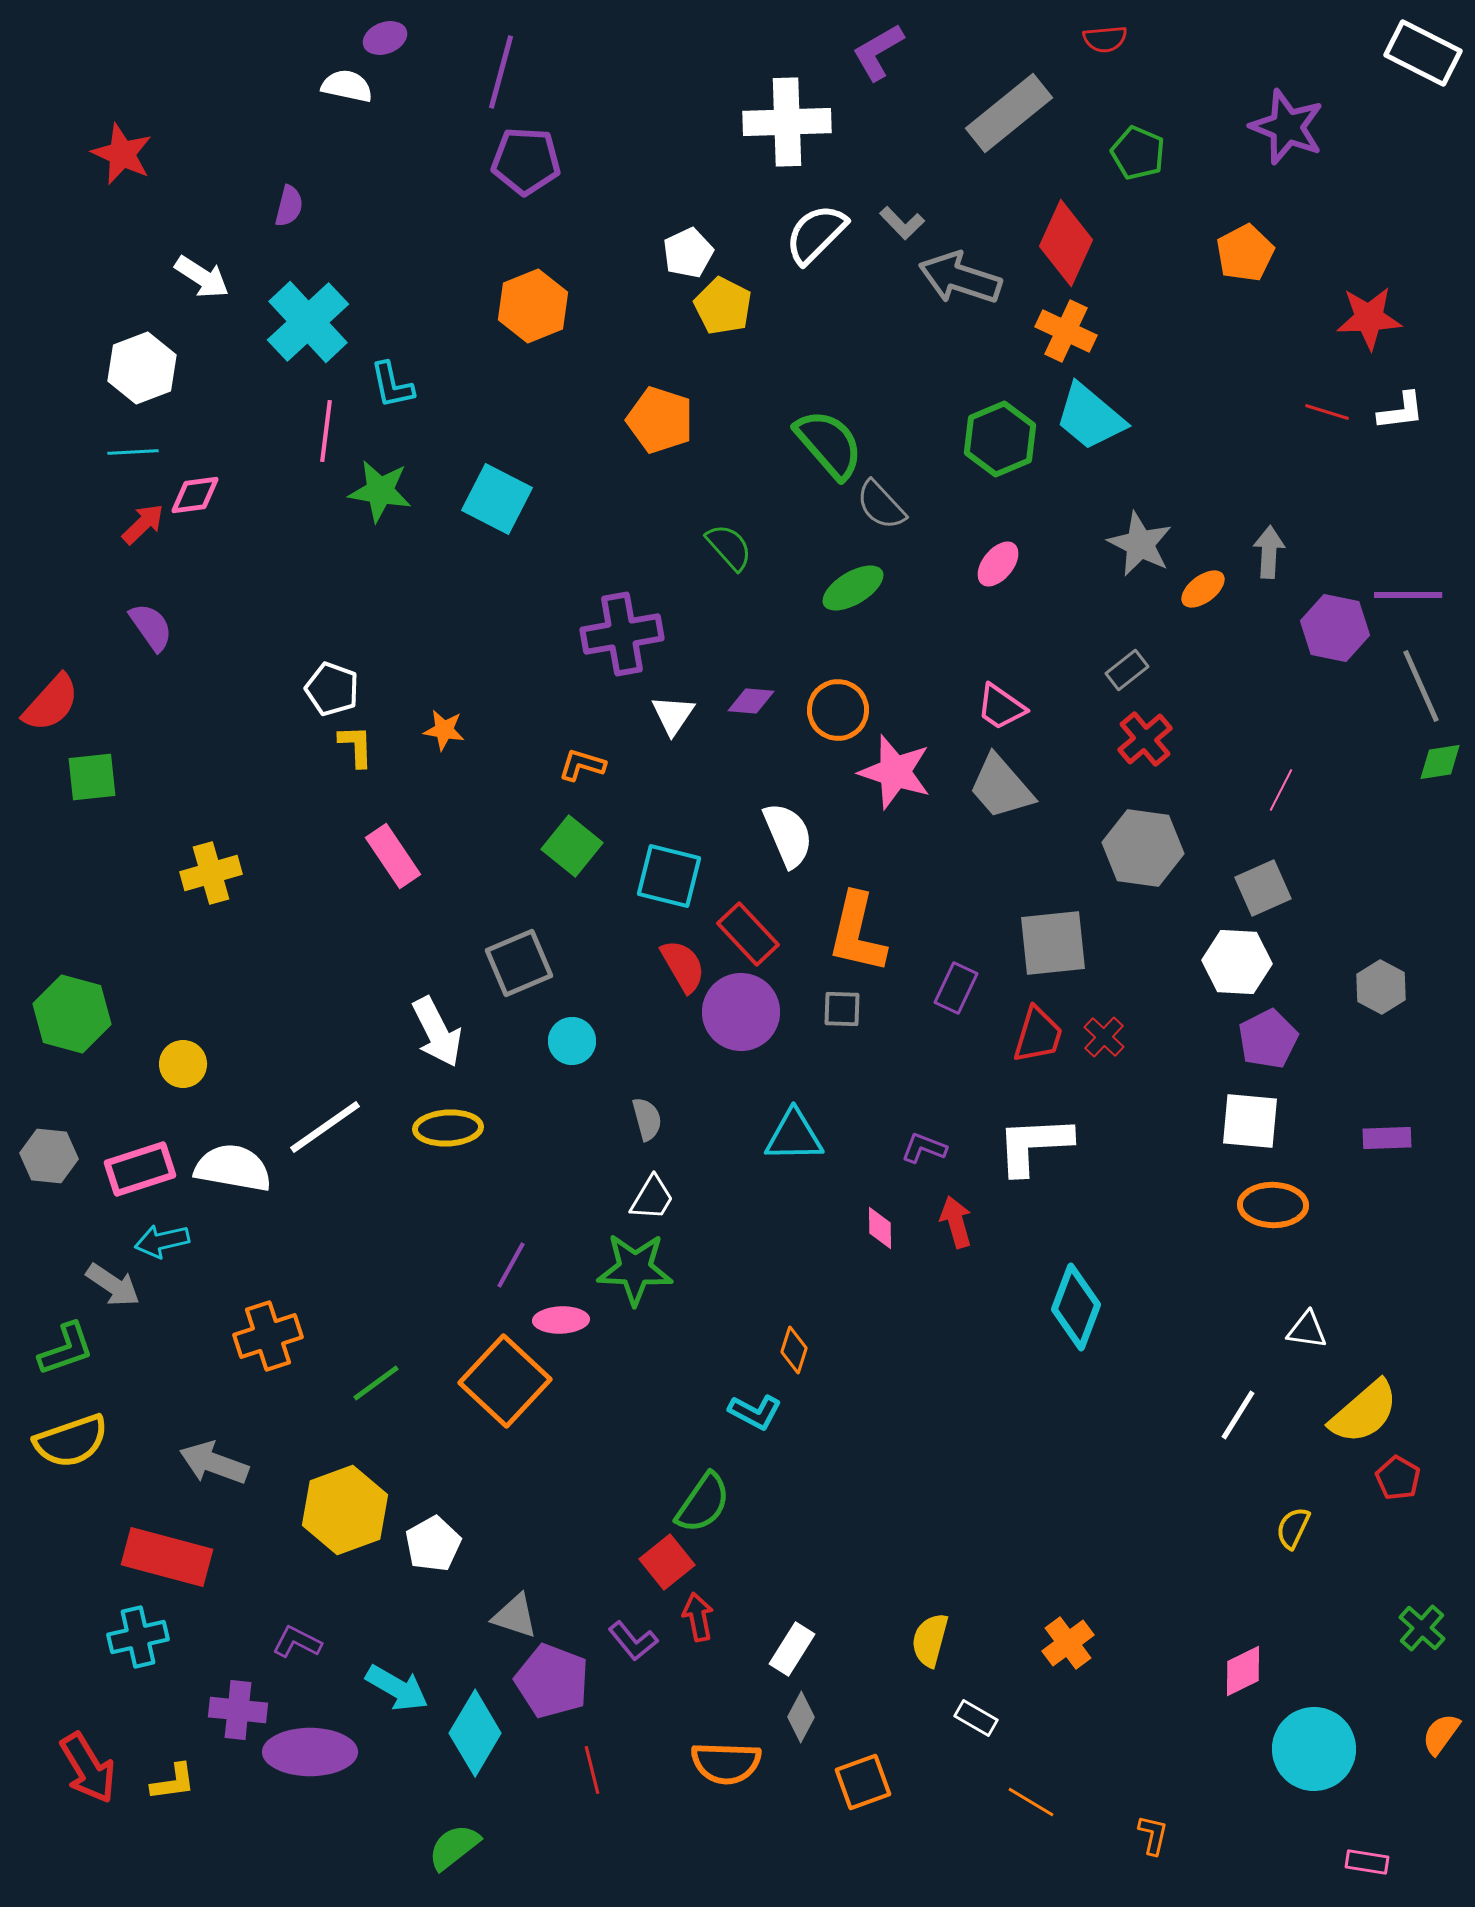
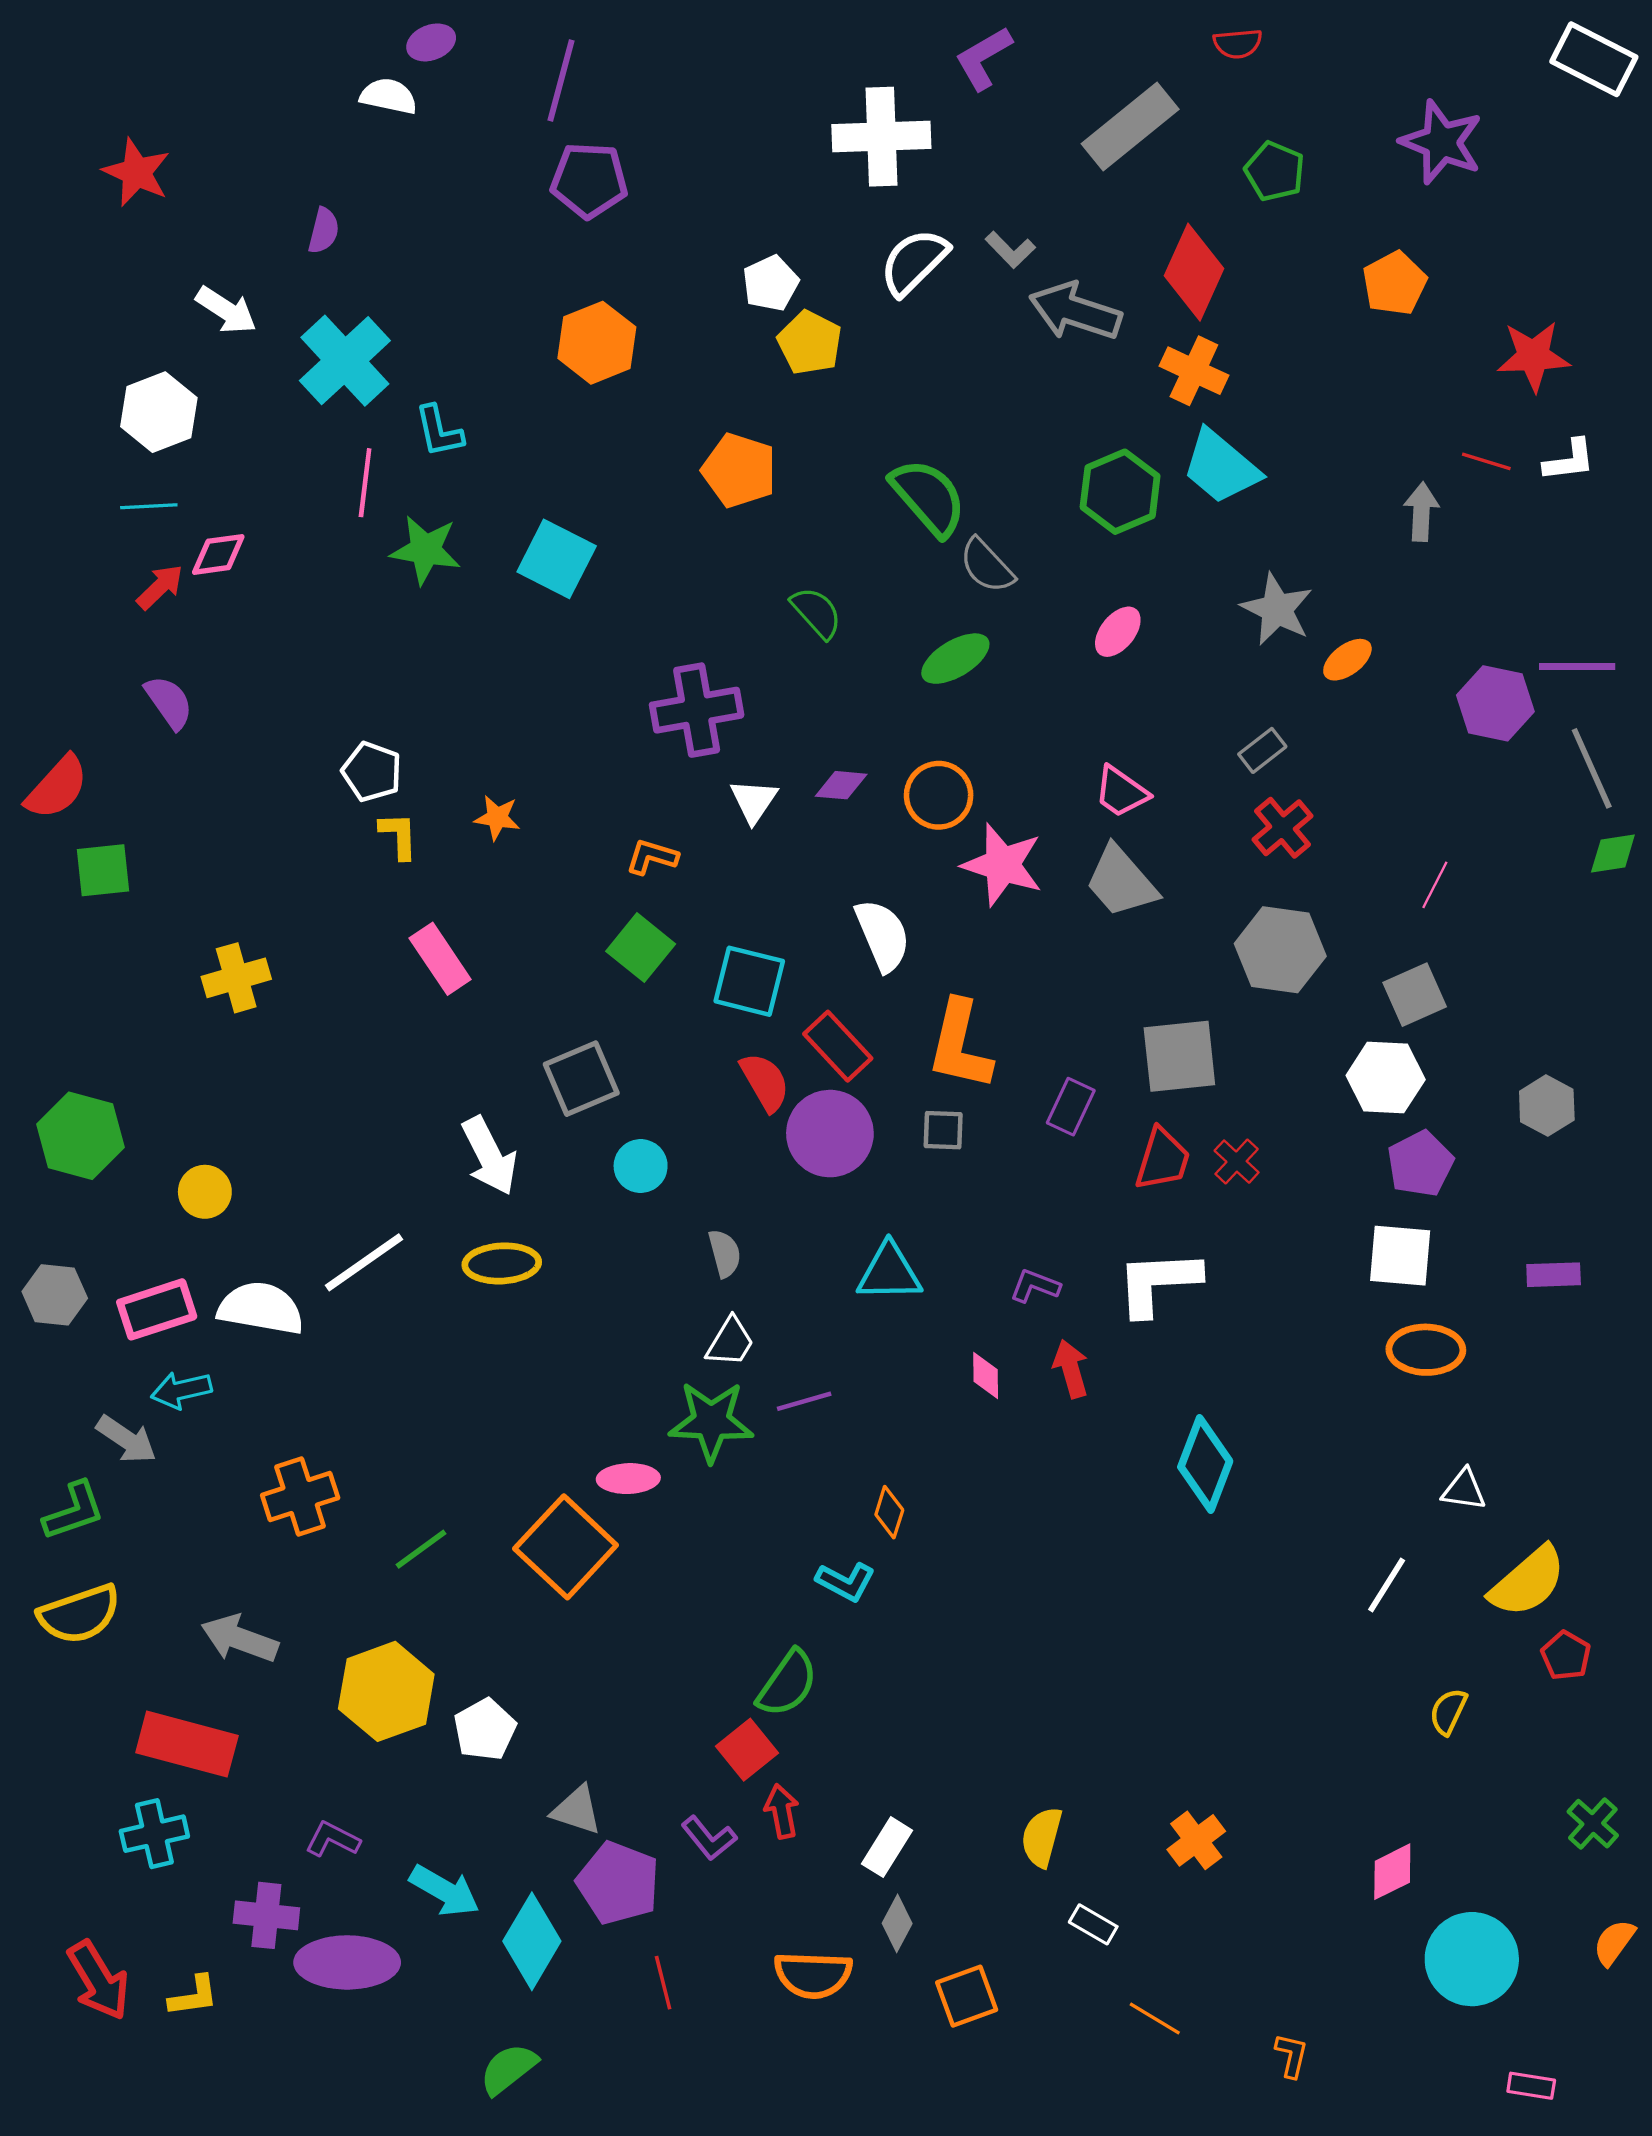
gray arrow: (1269, 552) -> (1421, 512), moved
purple line: (511, 1265) -> (804, 1401), moved, turned 45

